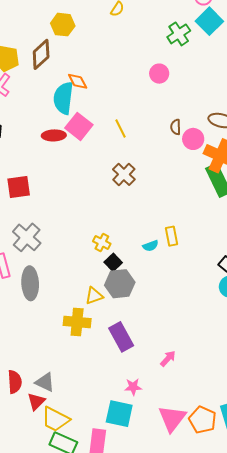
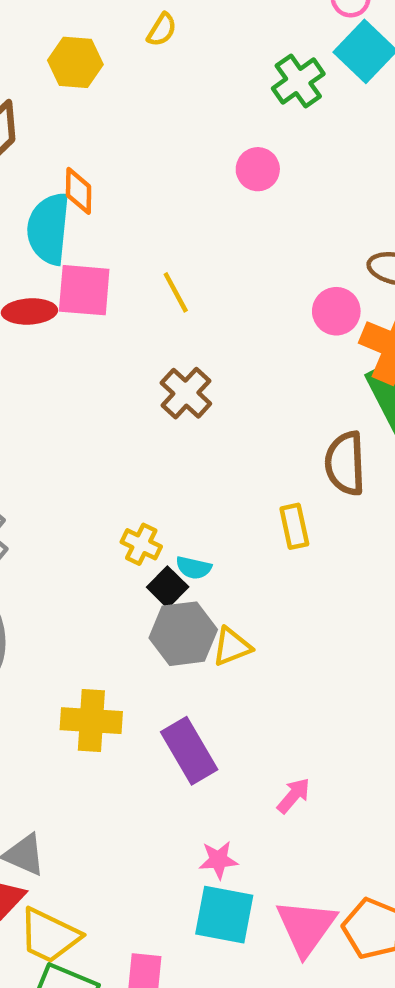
yellow hexagon: (63, 25) -> (75, 62), moved
orange diamond: (78, 81) -> (79, 191), turned 30
pink square: (79, 126) -> (84, 290), turned -32
brown semicircle: (176, 127) -> (345, 463), moved, size x1.8
cyan semicircle: (151, 246) -> (194, 568), moved, turned 35
yellow triangle: (94, 296) -> (232, 647), moved
cyan square: (119, 414) -> (224, 915), moved

